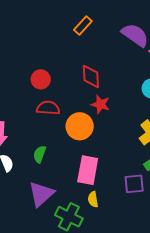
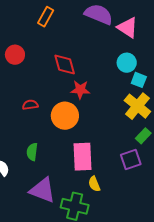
red circle: (41, 79) -> (15, 55), moved
red semicircle: (48, 108) -> (30, 105), size x0.7
purple triangle: (41, 194) -> (43, 190), turned -44

